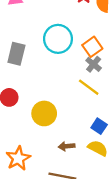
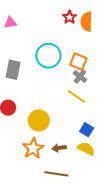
orange square: (92, 47) -> (78, 61), turned -30
orange star: (18, 158) -> (33, 148), moved

